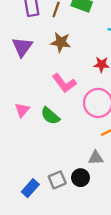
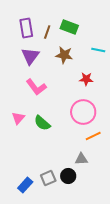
brown star: (61, 42) -> (64, 55), moved
purple triangle: (22, 47) -> (30, 56), moved
pink L-shape: (64, 83) -> (36, 87), moved

